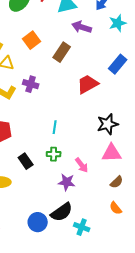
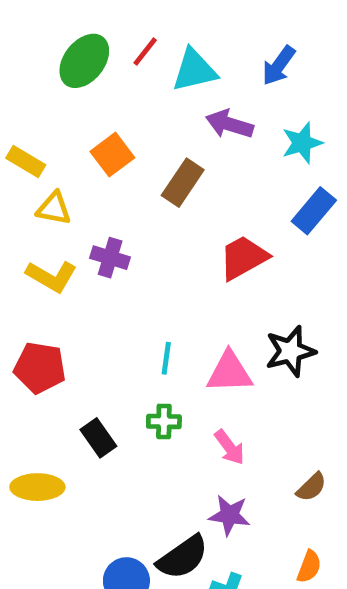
cyan star: (118, 23) -> (302, 143), moved
pink triangle: (112, 153) -> (229, 372), moved
purple star: (67, 182) -> (229, 515), moved
orange semicircle: (116, 208) -> (309, 567), moved, turned -120

